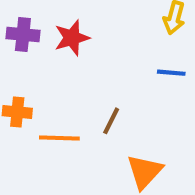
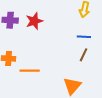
brown line: (111, 121) -> (83, 55), moved

